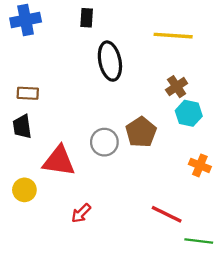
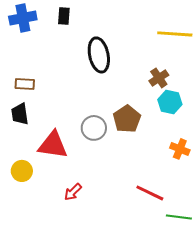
black rectangle: (87, 18) -> (64, 16), moved
yellow line: (173, 36) -> (175, 34), moved

